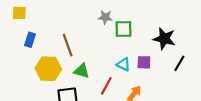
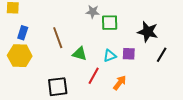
cyan triangle: (124, 64) -> (110, 56), turned -48
yellow hexagon: (48, 69) -> (20, 56), moved
green triangle: (82, 71) -> (80, 54), moved

